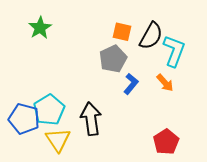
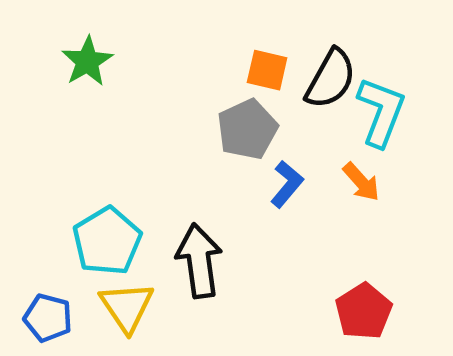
blue pentagon: (24, 119) -> (48, 318), moved, size x0.7

